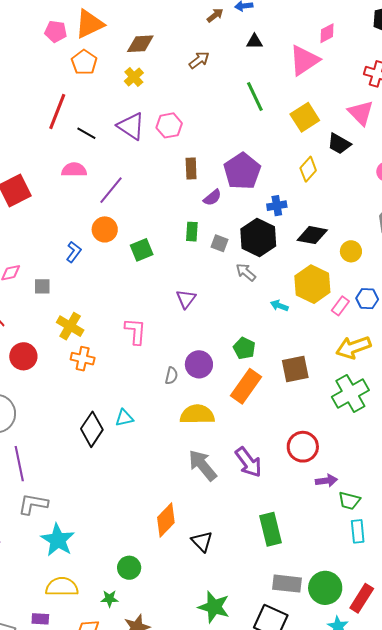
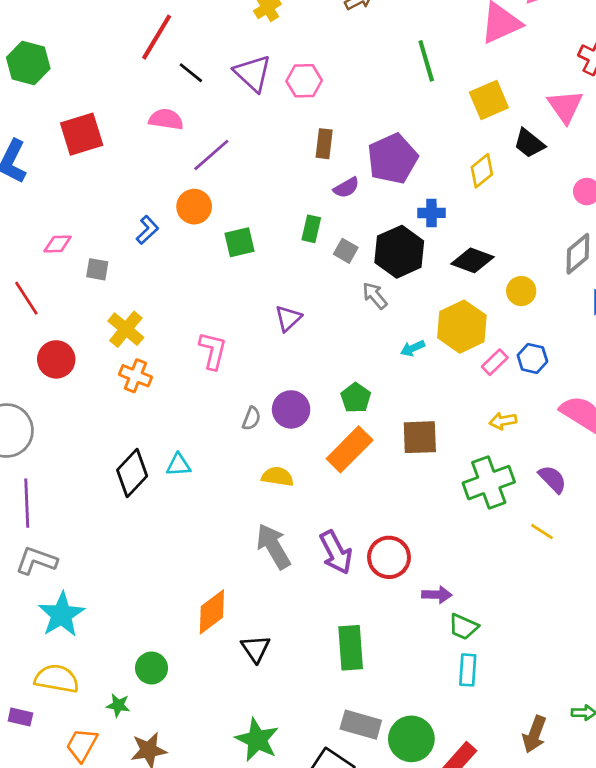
cyan arrow: (279, 306) -> (413, 348), turned -54
yellow arrow: (353, 347) -> (503, 421), size x0.6
yellow semicircle: (197, 414) -> (278, 477), size x0.7
red circle: (303, 447) -> (389, 557), moved

